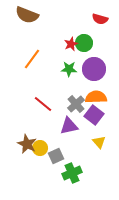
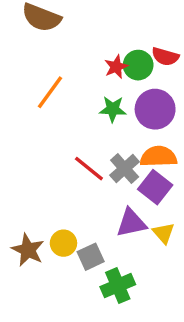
red semicircle: (100, 19) -> (165, 57), moved
red line: (43, 104) -> (89, 169), moved
purple triangle: (69, 126) -> (131, 223), moved
brown star: (27, 144) -> (28, 250), moved

